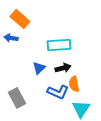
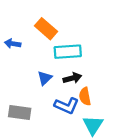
orange rectangle: (20, 19) -> (46, 29), moved
gray rectangle: (17, 98) -> (20, 113), turned -54

